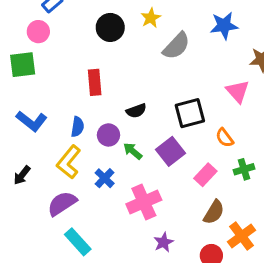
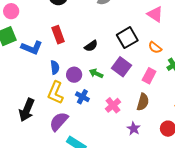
blue L-shape: (32, 121) -> (32, 48), moved
purple circle: (108, 135) -> (74, 75), moved
black arrow: (22, 175) -> (27, 110), size x1.6
pink cross: (144, 202) -> (113, 105), size x0.7
brown semicircle: (214, 212) -> (143, 102), moved

